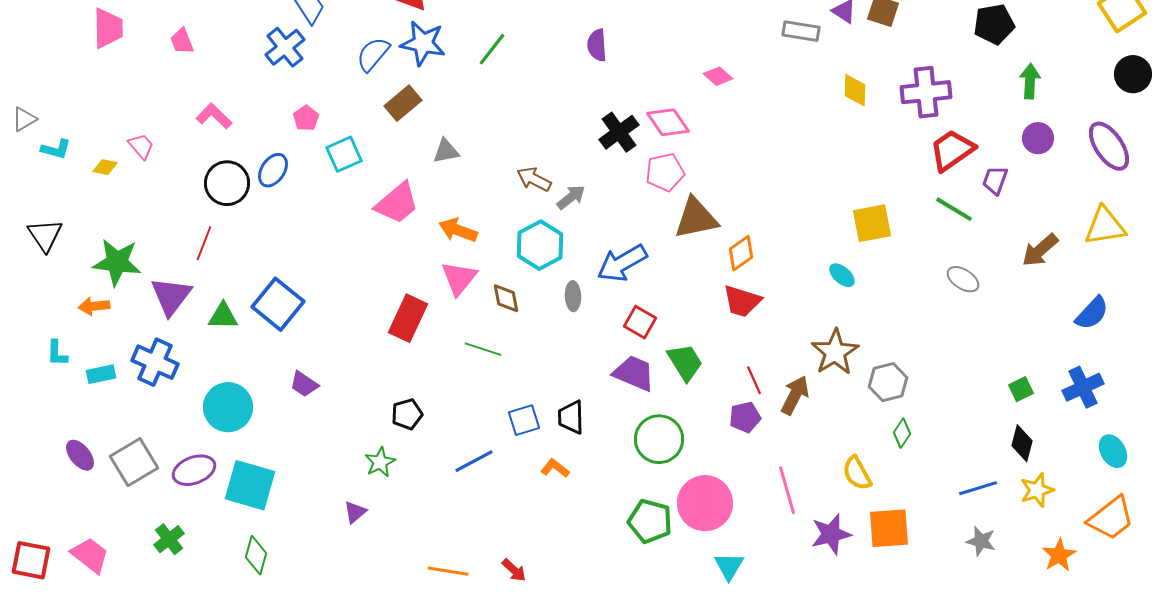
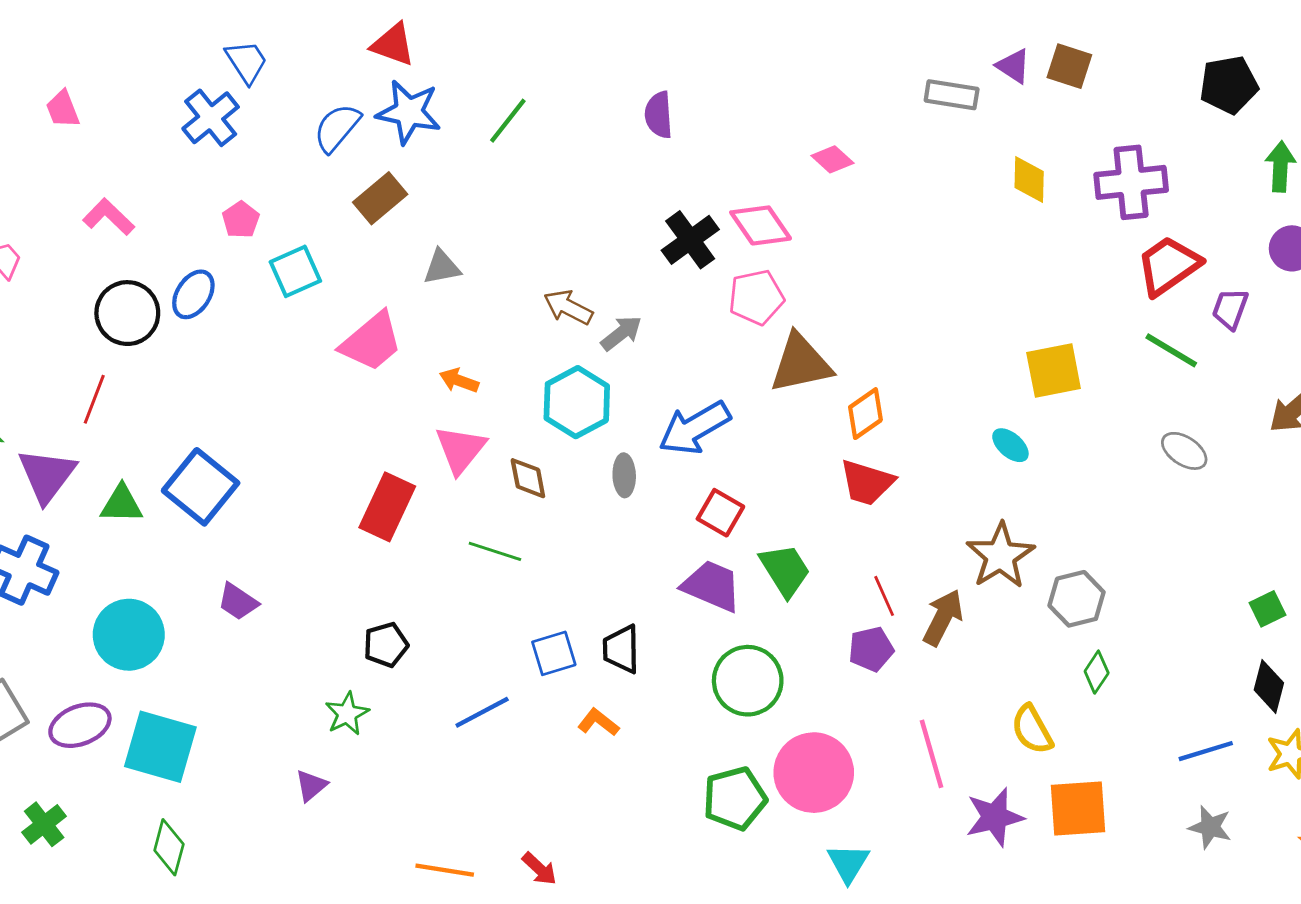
orange arrow: (458, 230) -> (459, 381), size x0.7
green pentagon: (650, 521) -> (735, 798), turned -30

